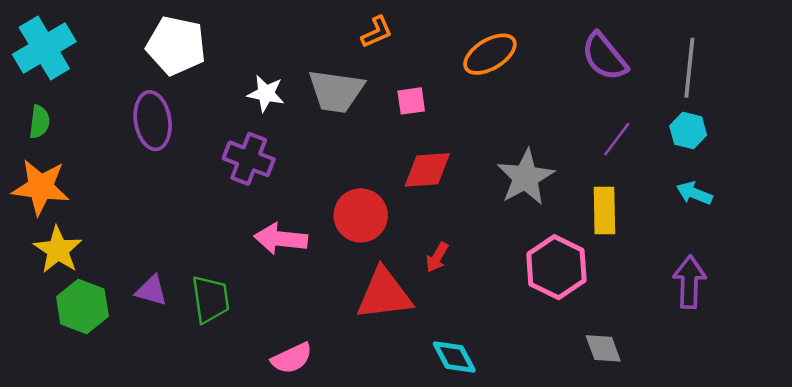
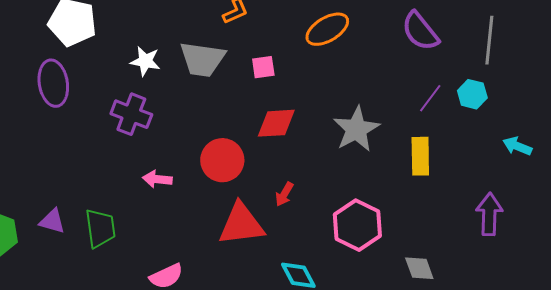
cyan hexagon: (688, 130) -> (472, 94), moved
cyan arrow: (694, 193) -> (517, 146), moved
pink arrow: (281, 239) -> (157, 179), size x0.7
pink hexagon: (556, 267) -> (357, 225), moved

